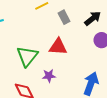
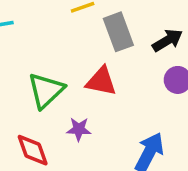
gray rectangle: (64, 17) -> (118, 32), size x1.5

